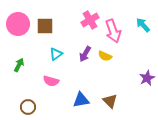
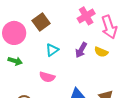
pink circle: (18, 24) -> (14, 33), moved
brown square: (45, 26) -> (41, 22), turned -36
green arrow: (19, 65) -> (15, 61), turned 80

